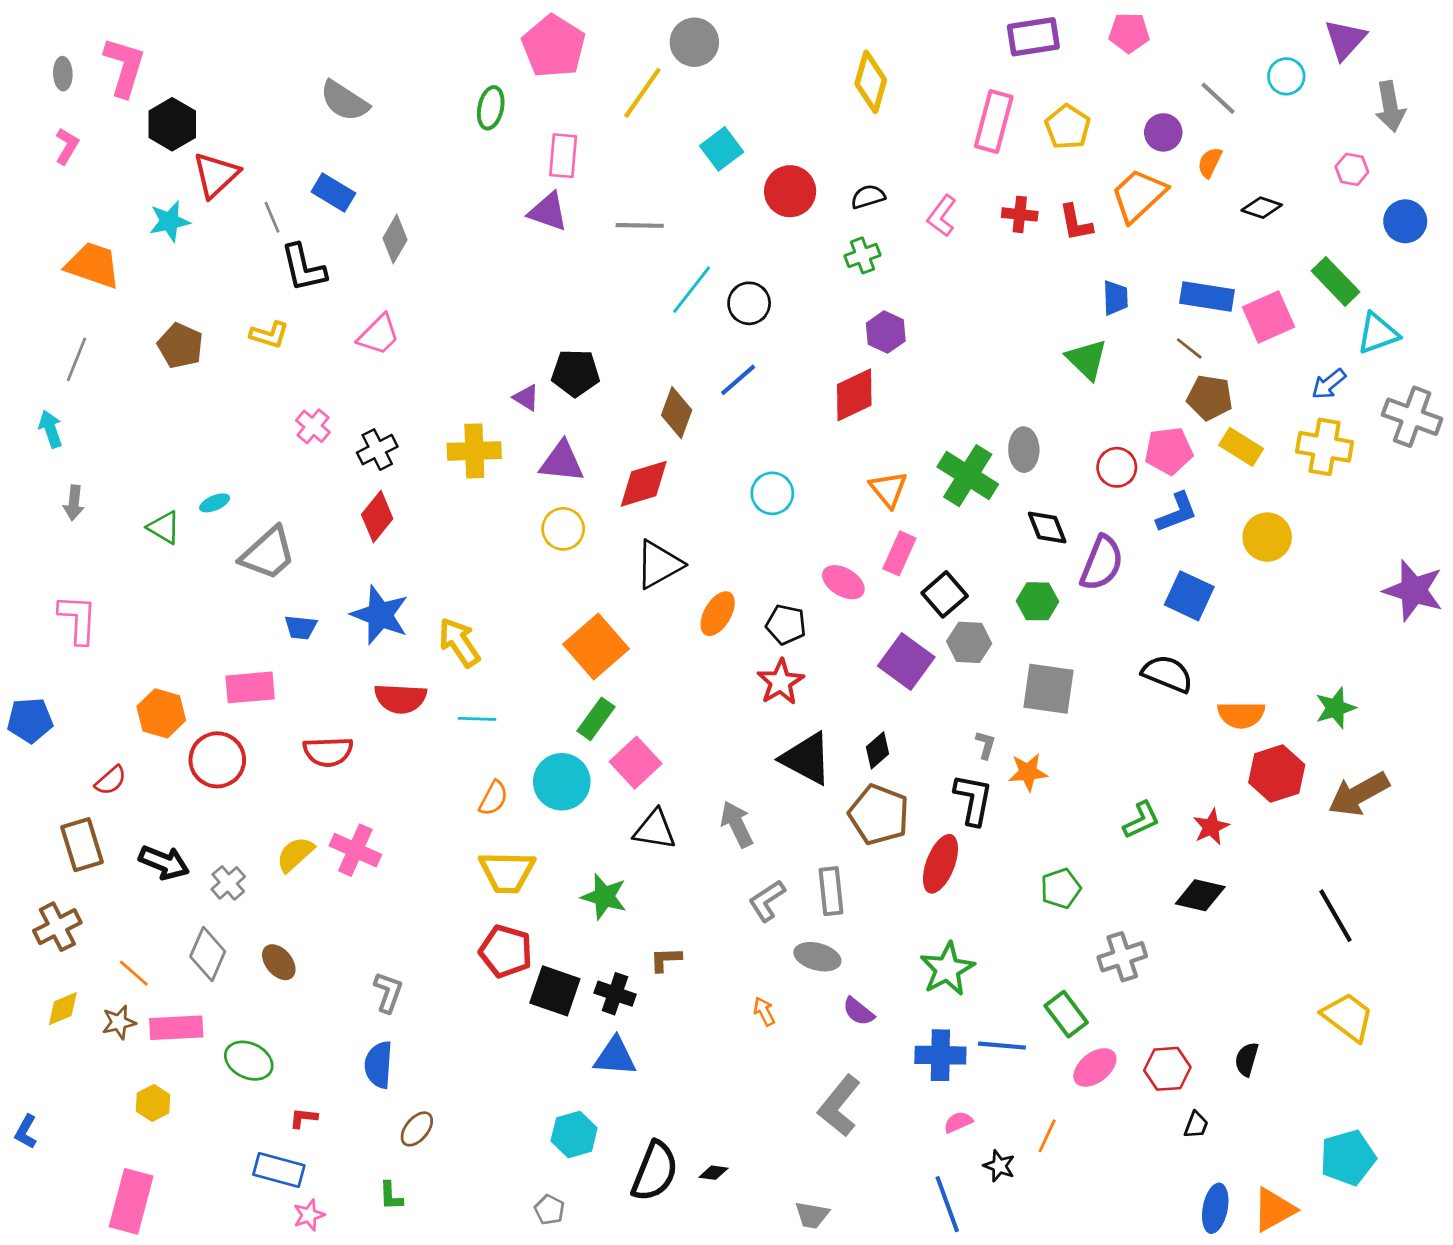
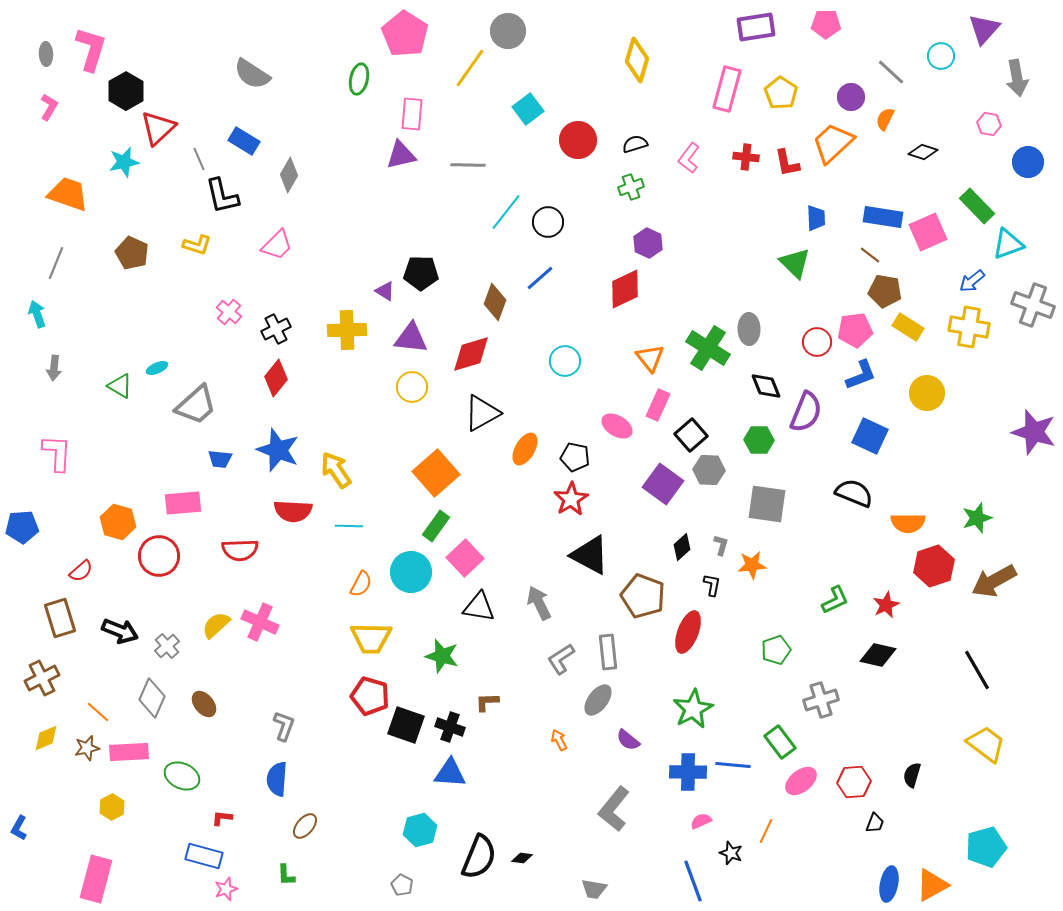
purple triangle: (548, 212) -> (401, 155), turned -32
black diamond: (878, 750) -> (682, 547), moved
black L-shape: (973, 800) -> (712, 585), size x0.6
gray ellipse: (817, 957) -> (598, 700), turned -68

